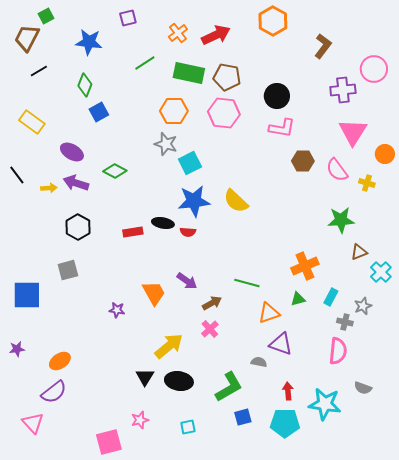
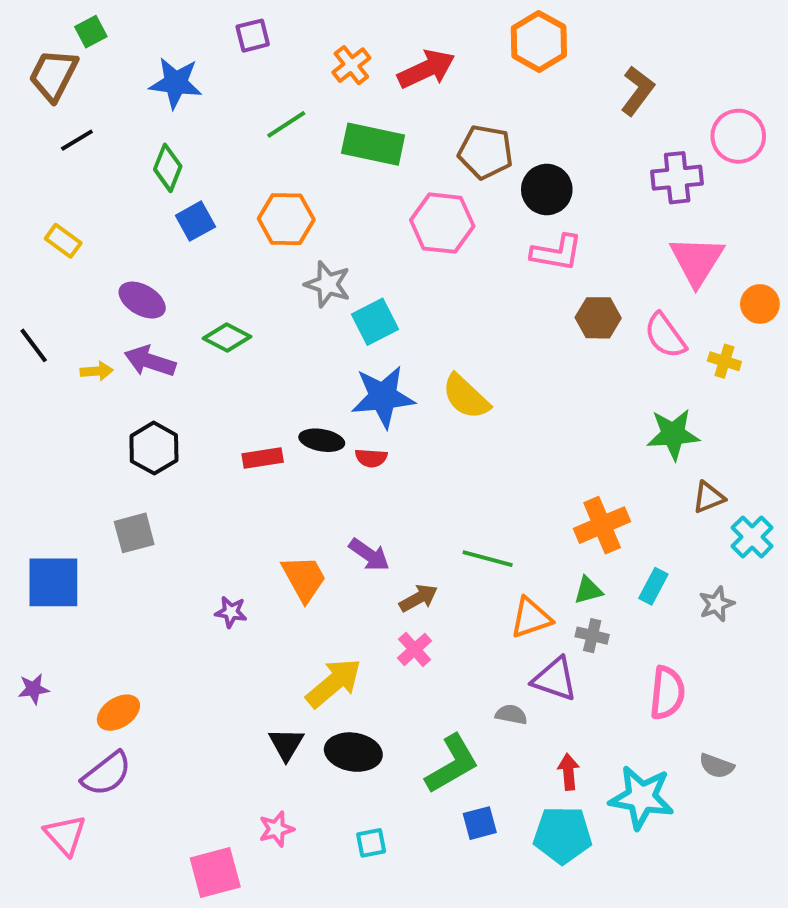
brown pentagon: (227, 77) -> (486, 152), moved
orange hexagon: (174, 111) -> (286, 219), moved
yellow rectangle: (32, 122) -> (63, 241), size x0.7
gray cross: (345, 322) -> (592, 636), moved

